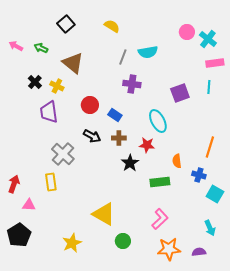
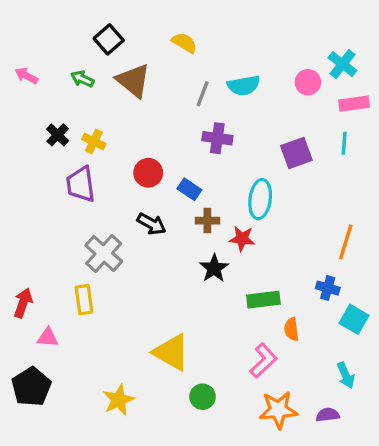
pink circle: (187, 32) -> (308, 82), moved
green arrow: (41, 48) -> (82, 79), moved
brown triangle: (73, 63) -> (133, 81), moved
cyan ellipse: (158, 121) -> (260, 199), turned 35
brown cross: (119, 138) -> (207, 221), moved
orange semicircle: (177, 161) -> (291, 329), moved

